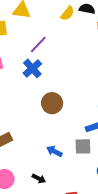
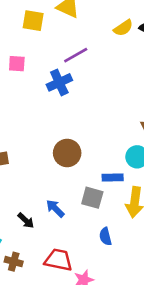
brown circle: (52, 103) -> (67, 153), moved
blue arrow: (54, 151) -> (55, 208), moved

